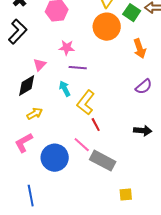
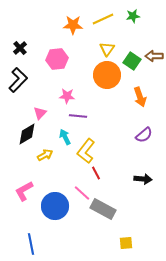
yellow arrow: (35, 114) -> (45, 155), moved

